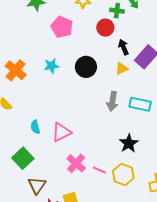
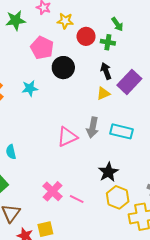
green cross: (117, 11) -> (108, 42), moved
red circle: (105, 28) -> (86, 36), moved
black circle: (86, 67) -> (63, 68), moved
pink triangle: (61, 132) -> (67, 137), moved
yellow hexagon: (123, 175) -> (118, 197), moved

